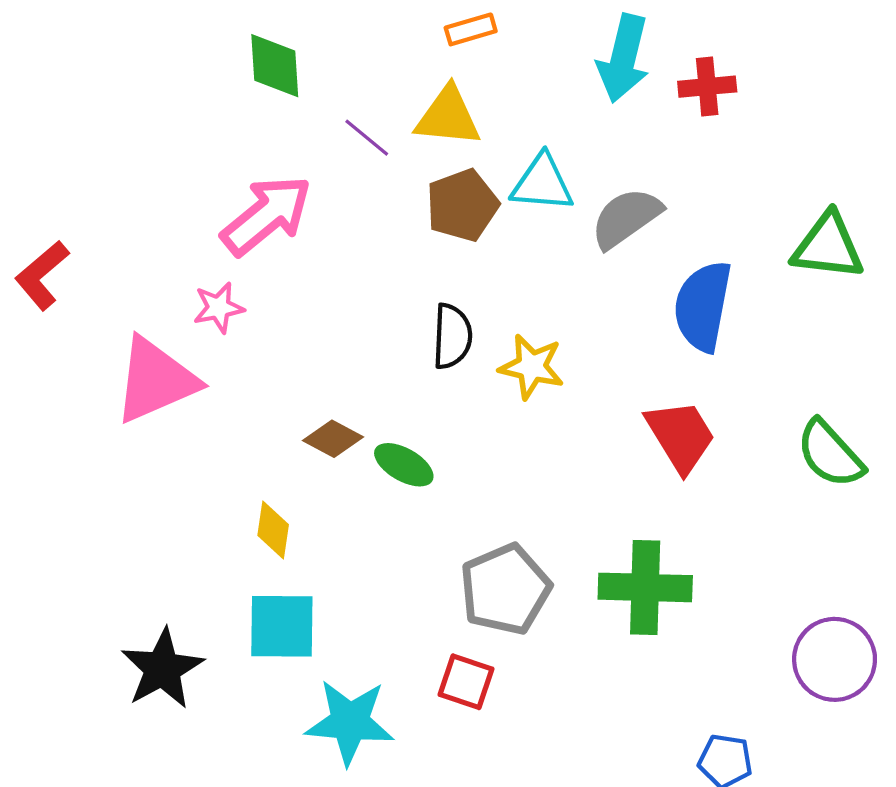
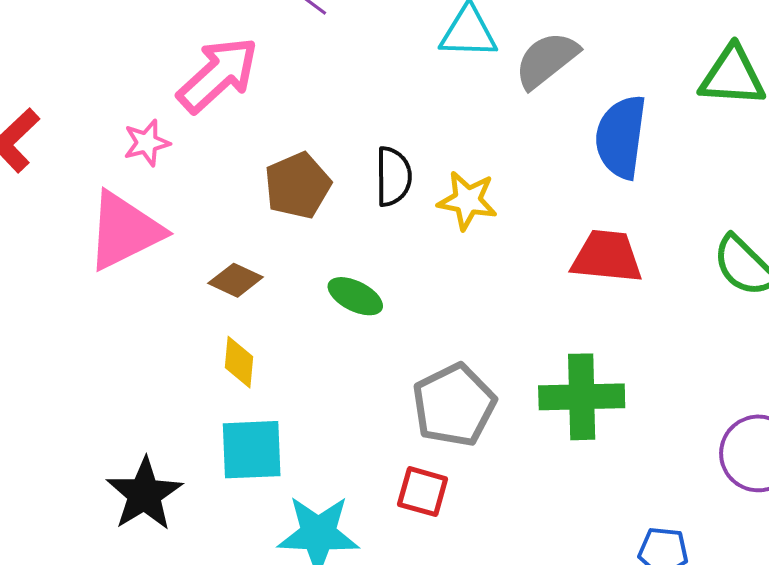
brown pentagon: (462, 205) -> (298, 186), moved
pink star: (219, 308) -> (147, 143), moved
red trapezoid: (681, 436) -> (607, 257), turned -50
brown diamond: (333, 439) -> (236, 280), moved

